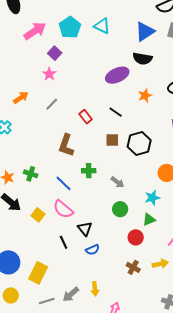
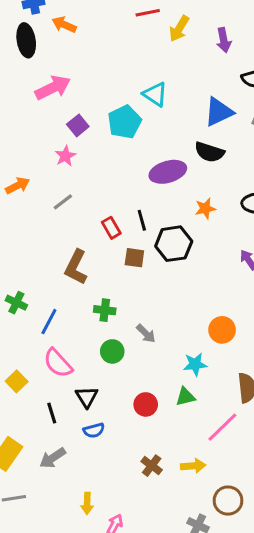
cyan pentagon: (70, 27) -> (125, 122), moved
black line: (116, 112) -> (142, 220), moved, turned 32
brown square: (112, 140) -> (134, 258), moved
black hexagon: (139, 143) -> (174, 244), moved
blue line: (64, 183) -> (49, 322), moved, turned 66
green circle: (120, 209) -> (112, 351), moved
yellow square: (38, 215) -> (17, 381), moved
red circle: (136, 237) -> (146, 404), moved
yellow arrow: (95, 289) -> (87, 503), moved
gray arrow: (71, 294) -> (53, 458), moved

